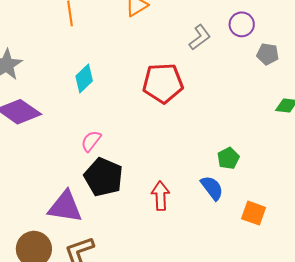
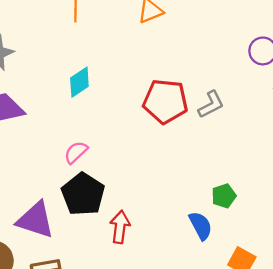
gray L-shape: (200, 37) -> (211, 104), moved
red arrow: (160, 196) -> (120, 227), moved

